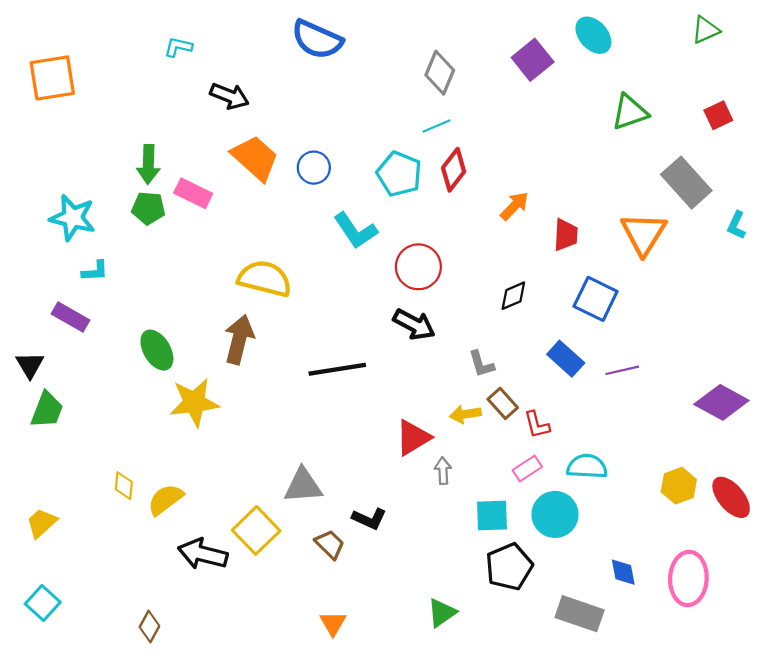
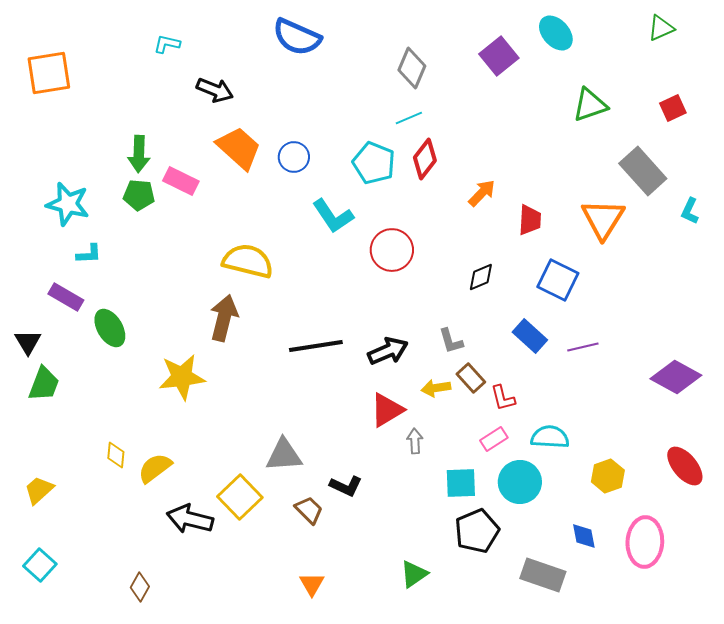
black arrow: (414, 324) -> (388, 351), moved, turned -51
green ellipse: (157, 350) -> (110, 328), moved
yellow hexagon: (679, 486) -> (608, 476), moved

